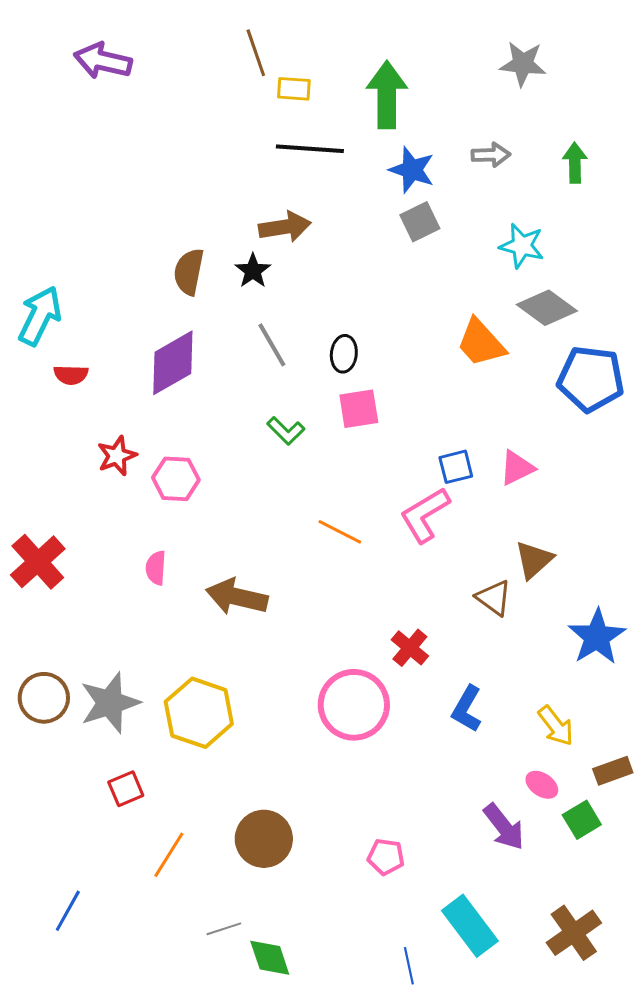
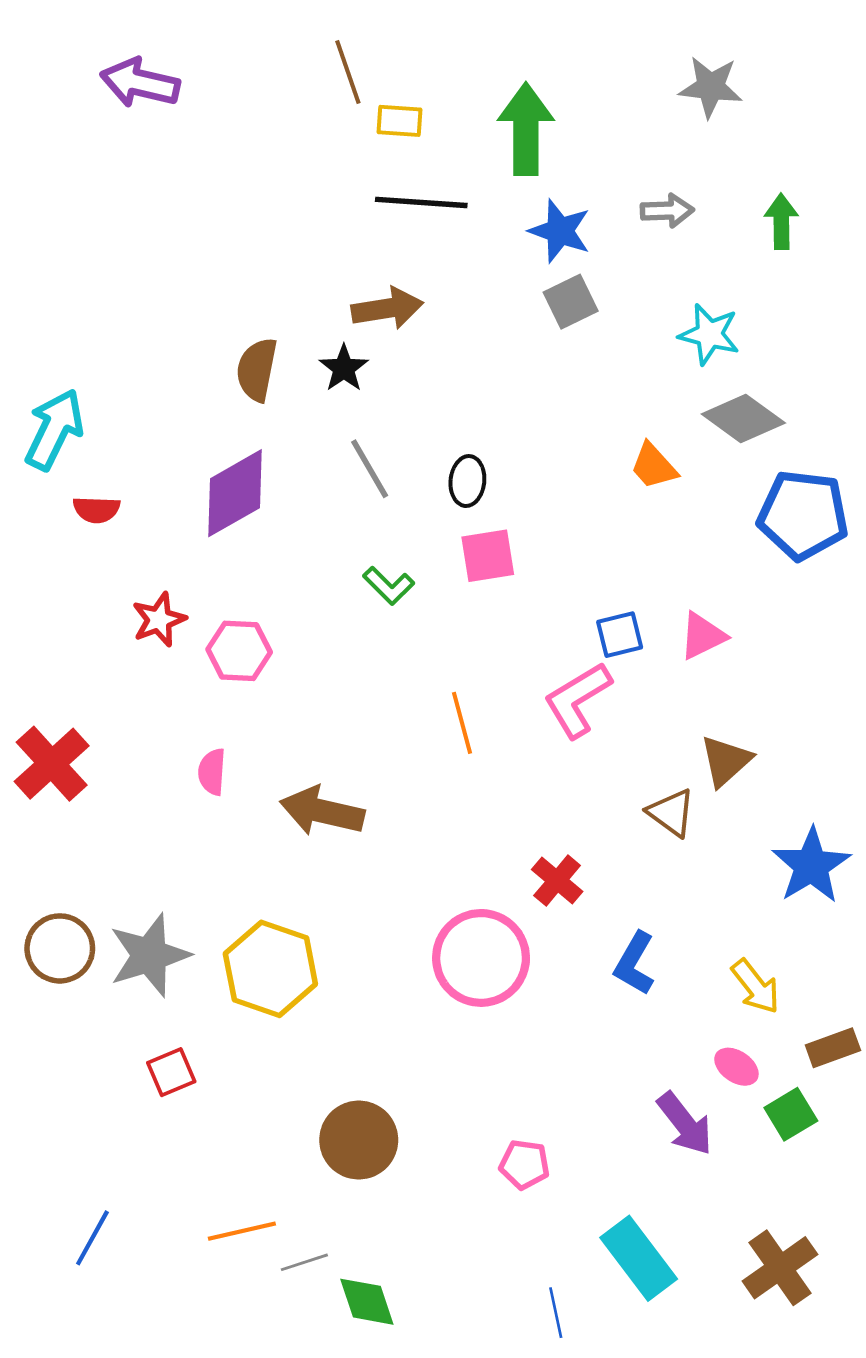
orange trapezoid: (481, 343) -> (654, 466), size x0.7
orange line: (340, 532) -> (462, 723), turned 48
orange line: (169, 855) -> (242, 1231), moved, turned 45

